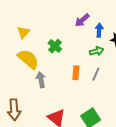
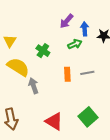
green arrow: (97, 51) -> (75, 44), moved
gray line: (96, 74) -> (87, 73), turned 64

